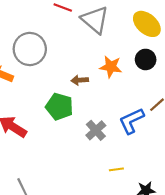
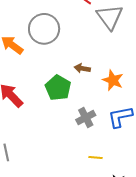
orange star: (111, 67) -> (113, 80), moved

